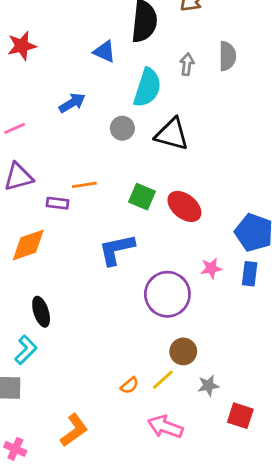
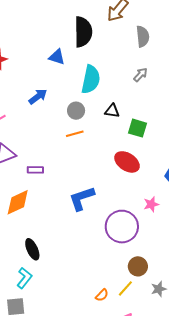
gray semicircle: (227, 56) -> (143, 36), moved
gray arrow: (187, 64) -> (141, 75), moved, turned 42
black triangle: (172, 134) -> (112, 111), size x0.6
orange line: (84, 185) -> (75, 134), moved
green square: (142, 197) -> (137, 128), moved

